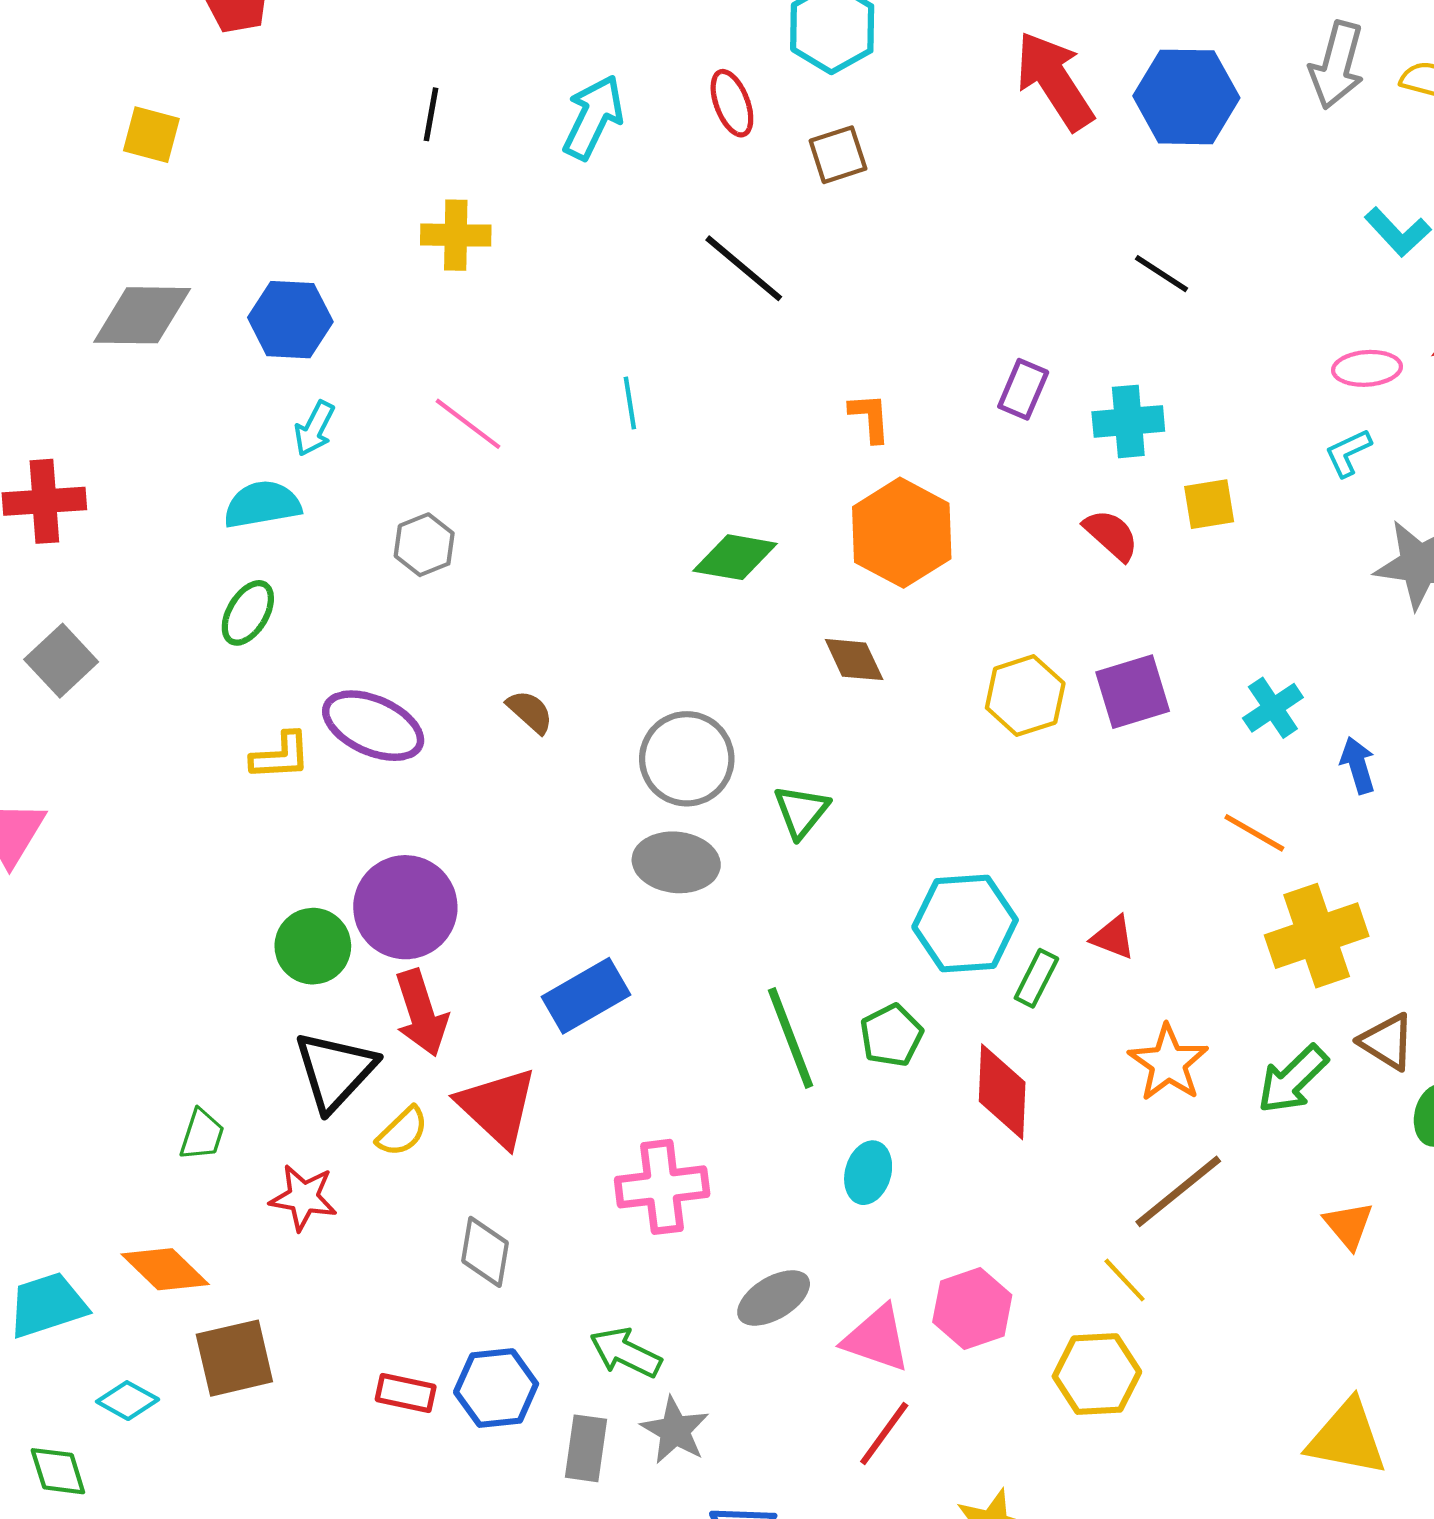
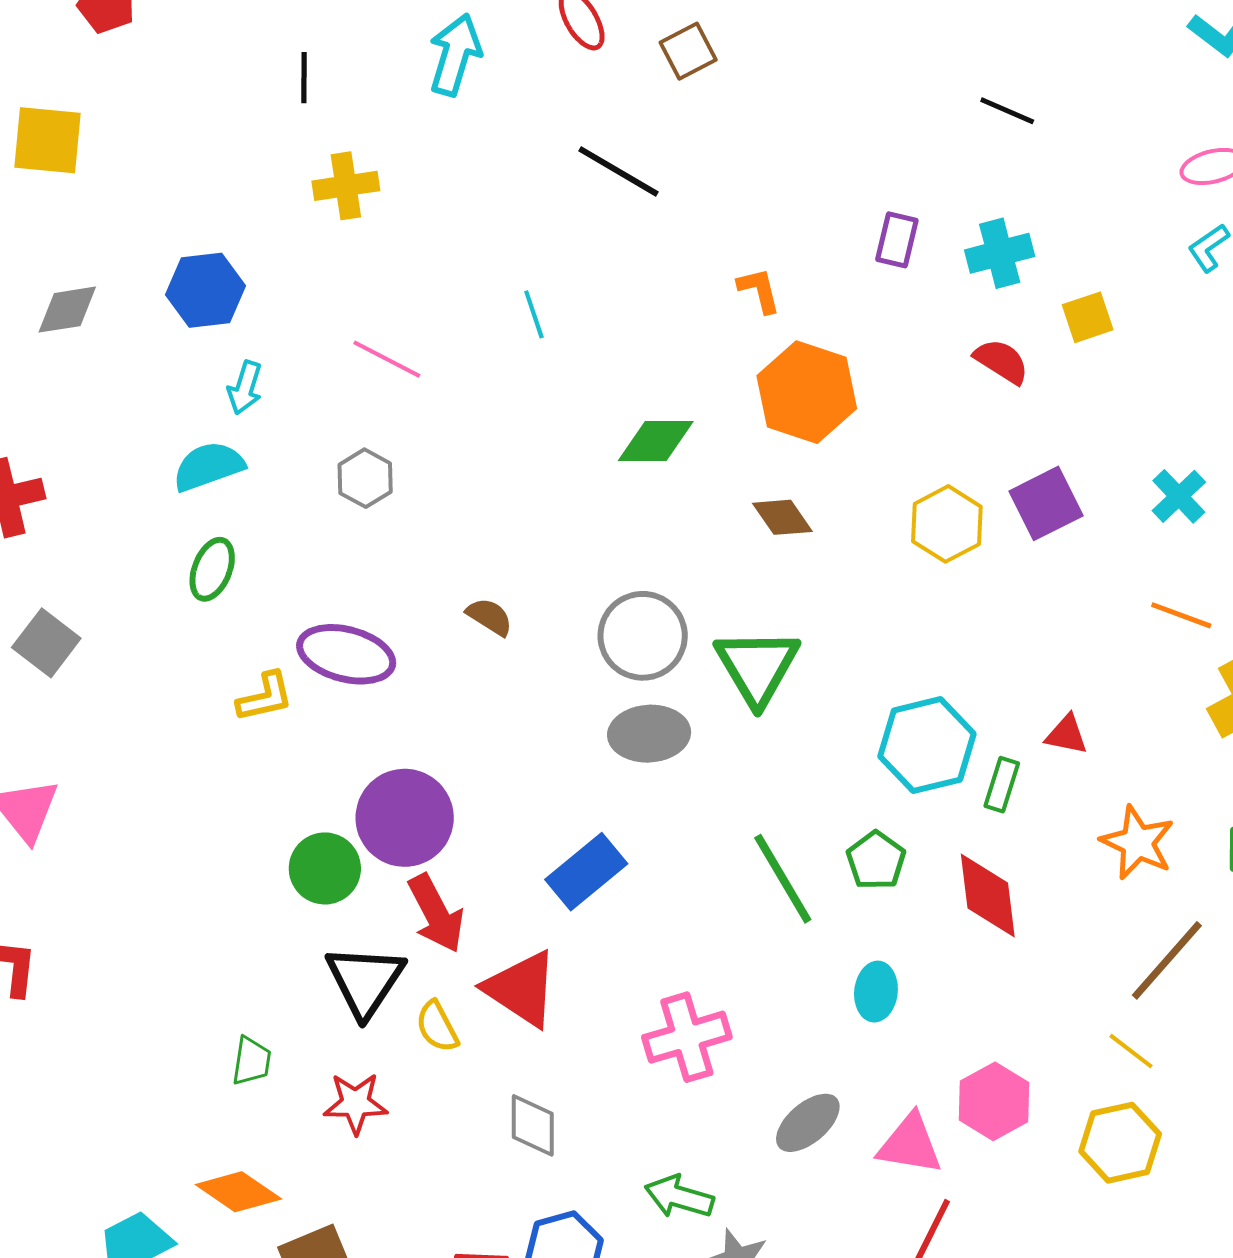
yellow square: (151, 135) -> (48, 140), size x1.4
gray diamond: (142, 315) -> (67, 310), size x0.7
green triangle: (801, 811) -> (757, 667), size x1.6
yellow semicircle: (402, 1132) -> (437, 1027), turned 116

